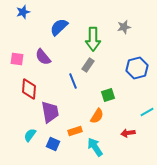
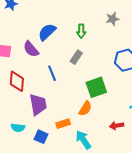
blue semicircle: (59, 27) -> (47, 32), moved
green arrow: (93, 39) -> (81, 31), size x0.6
blue line: (73, 81) -> (52, 73), moved
green square: (108, 95) -> (96, 87), size x1.5
cyan semicircle: (30, 135) -> (18, 128), turned -120

